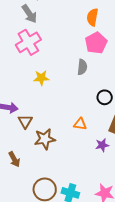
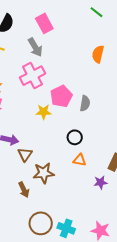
pink pentagon: (96, 43) -> (61, 96), moved
black circle: (105, 97) -> (75, 137), moved
brown arrow: (14, 159) -> (24, 190), moved

